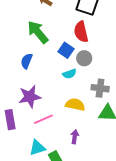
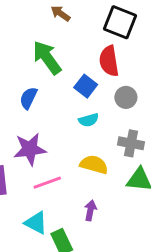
gray circle: (84, 58) -> (126, 97), moved
cyan triangle: (37, 148) -> (36, 223), turned 42

